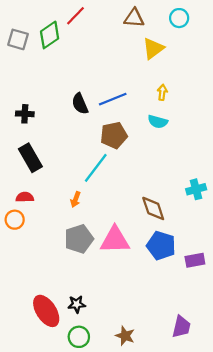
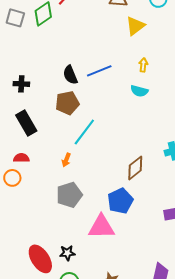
brown pentagon: (114, 135) -> (67, 103), moved
brown diamond: (153, 208) -> (135, 168), turned 70
pink triangle: (115, 240) -> (101, 227), moved
blue pentagon: (161, 246) -> (120, 201), moved, turned 30

